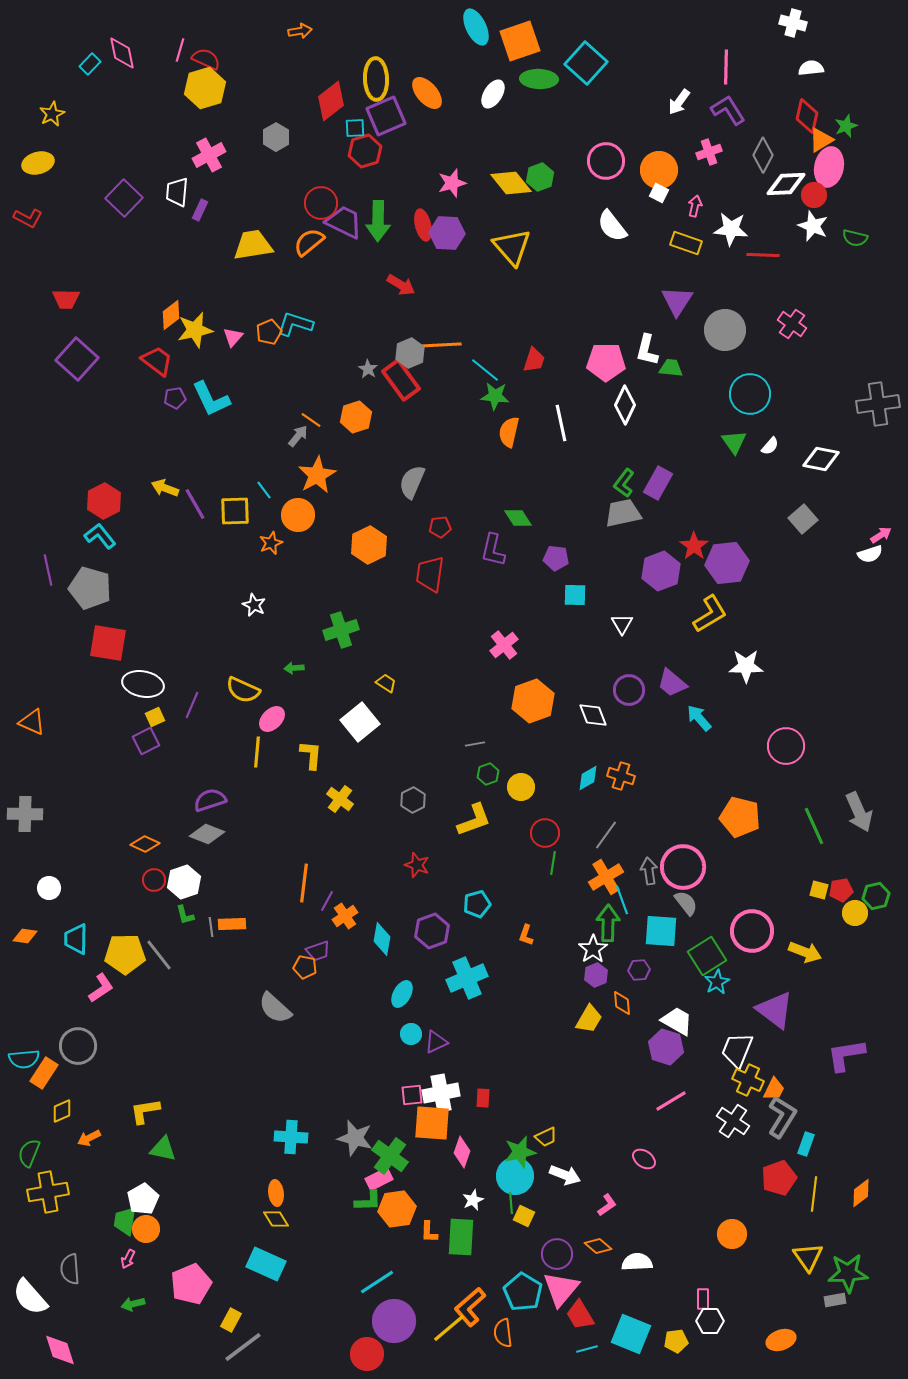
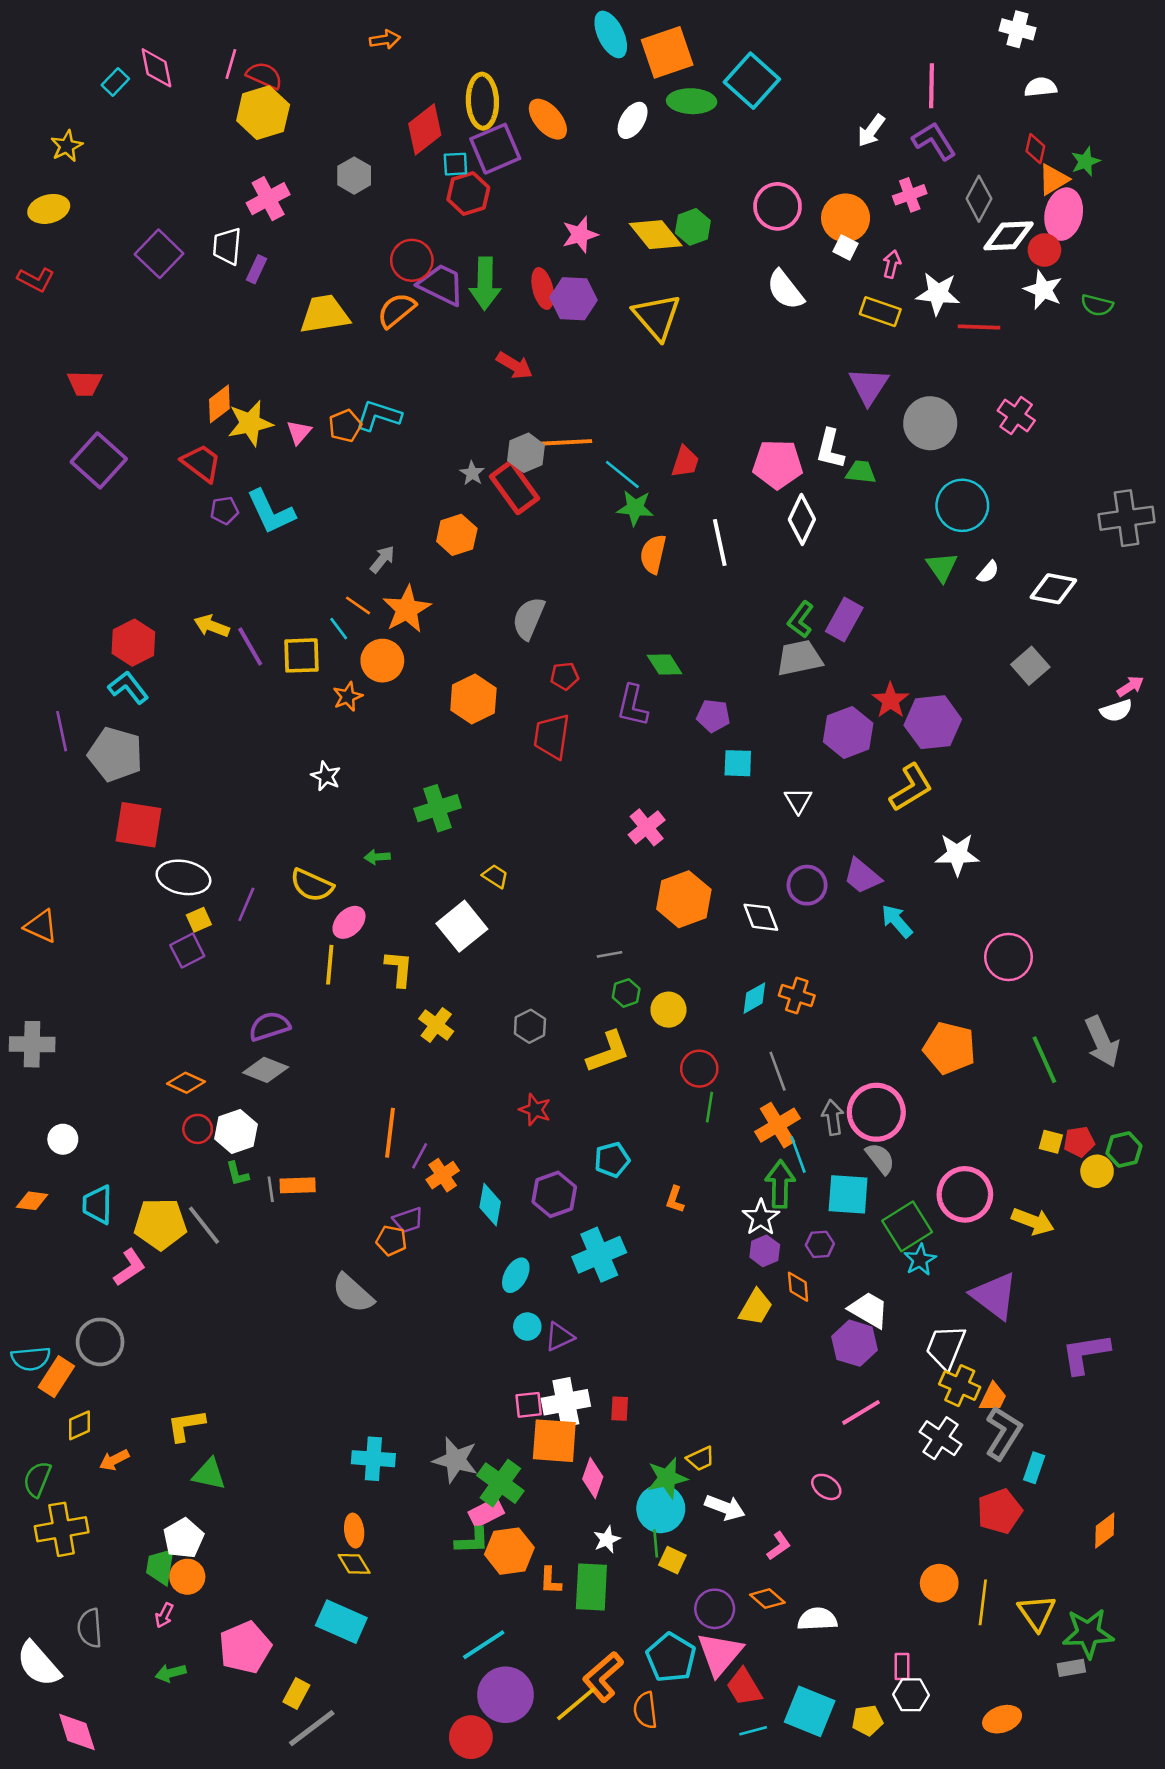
red diamond: (807, 116) -> (1035, 149), size x0.7
orange line: (311, 420) -> (358, 605), moved
gray line: (606, 835) -> (778, 1071), turned -56
yellow line: (814, 1194) -> (983, 1602), moved

